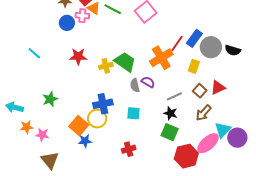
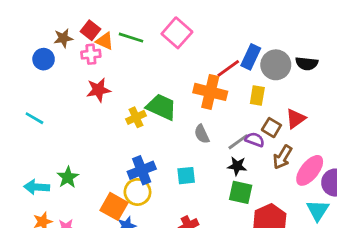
blue circle: (67, 23) -> (44, 59), moved
red line: (177, 43) -> (228, 68), turned 30
red star: (78, 56) -> (98, 90), moved
orange cross: (161, 58) -> (210, 92), turned -35
purple semicircle: (148, 82) -> (255, 140), moved
gray semicircle: (135, 85) -> (202, 134), moved
cyan arrow: (15, 107) -> (37, 187), moved
cyan triangle: (223, 130) -> (318, 210), moved
pink ellipse: (208, 143) -> (310, 170), moved

